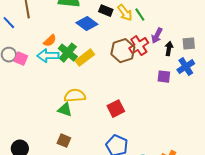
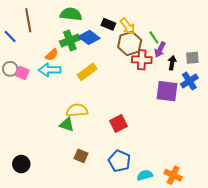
green line: (140, 15) -> (154, 37), moved
red cross: (139, 46) -> (142, 60), turned 36
brown hexagon: (123, 51) -> (130, 44), moved
green cross: (68, 53) -> (70, 40), moved, turned 30
purple square: (164, 77) -> (167, 91), size x1.6
brown square: (64, 141) -> (81, 156), moved

